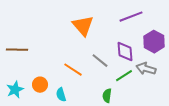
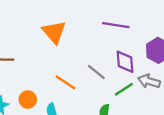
purple line: (131, 17) -> (116, 25), moved, turned 30
orange triangle: (83, 26) -> (54, 32), moved

